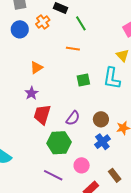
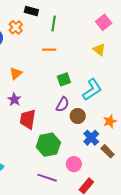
green line: (81, 23) -> (54, 24), turned 49
cyan L-shape: (112, 78) -> (92, 90), moved, turned -125
purple semicircle: (73, 118) -> (62, 104), moved
brown circle: (101, 119) -> (78, 116), moved
brown rectangle: (115, 175) -> (108, 151), moved

